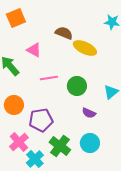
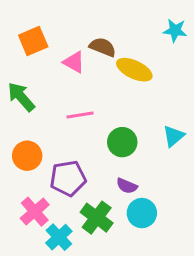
orange square: (16, 18) -> (33, 41), moved
pink triangle: (34, 50) -> (74, 62), moved
green circle: (77, 86) -> (122, 142), moved
purple semicircle: (89, 113) -> (127, 186), moved

